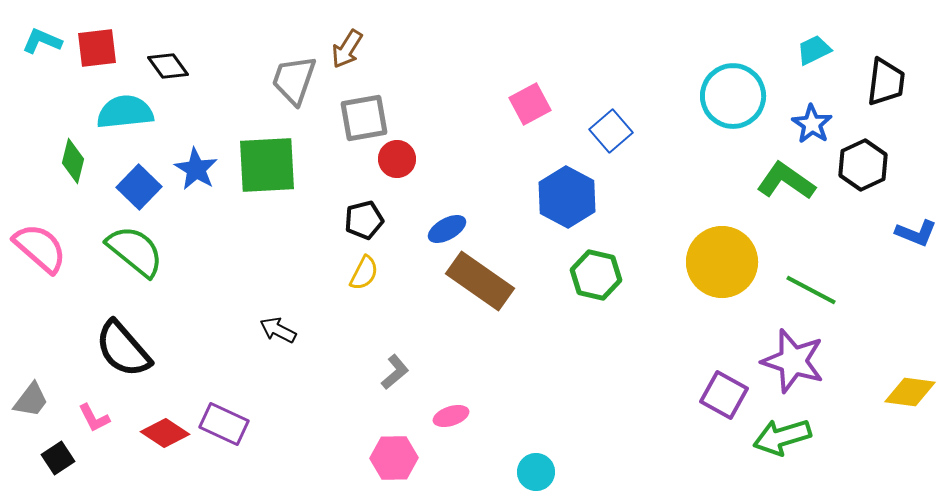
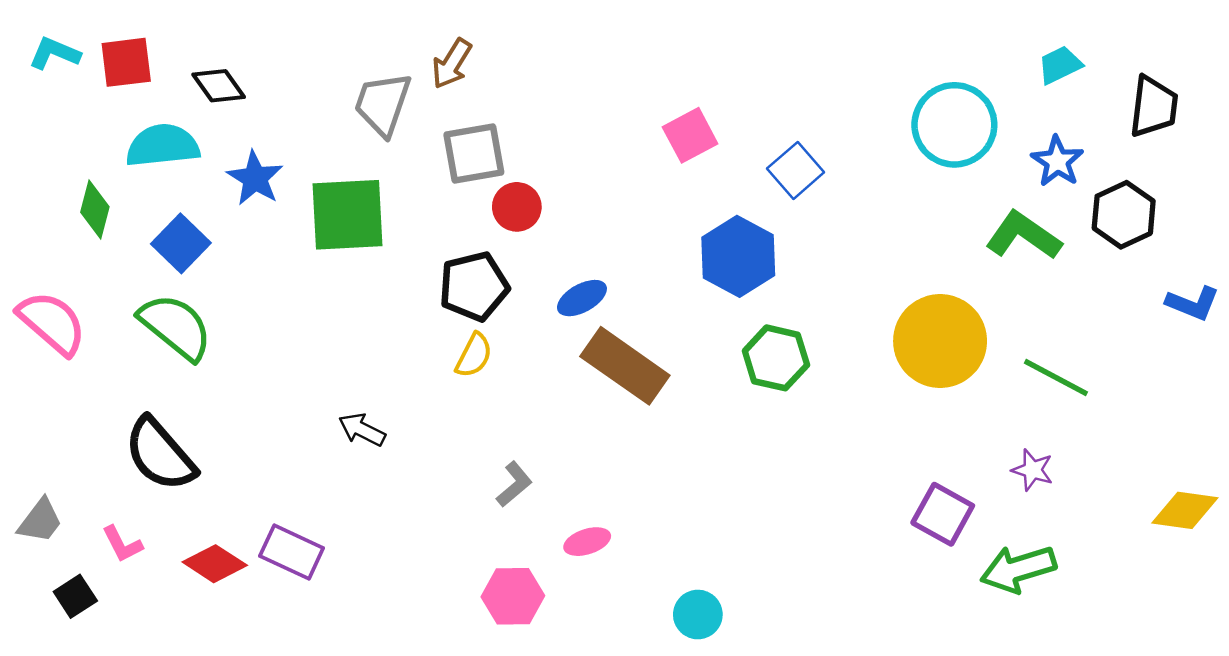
blue star: (196, 169) -> (255, 178), moved
black pentagon: (364, 220) -> (474, 286), size x1.4
purple star: (793, 361) -> (1033, 470), size x0.5

